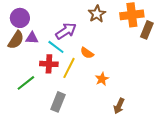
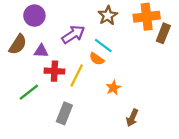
purple circle: (20, 18) -> (34, 16), moved
purple triangle: (32, 38) -> (41, 51), moved
cyan line: (56, 47) -> (103, 46), moved

